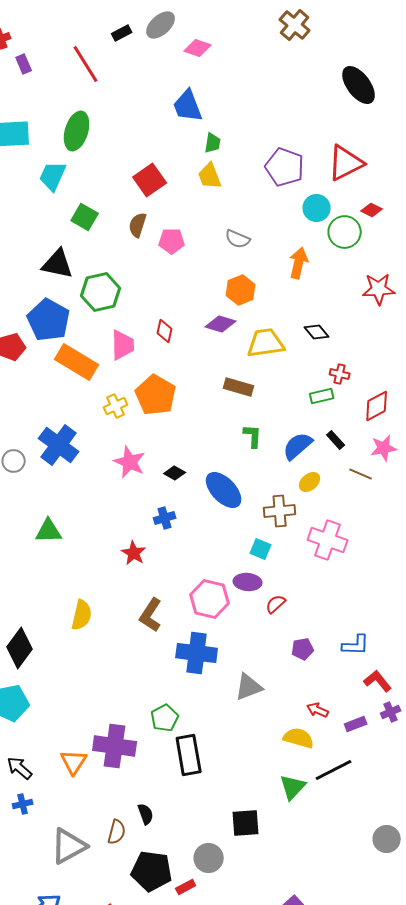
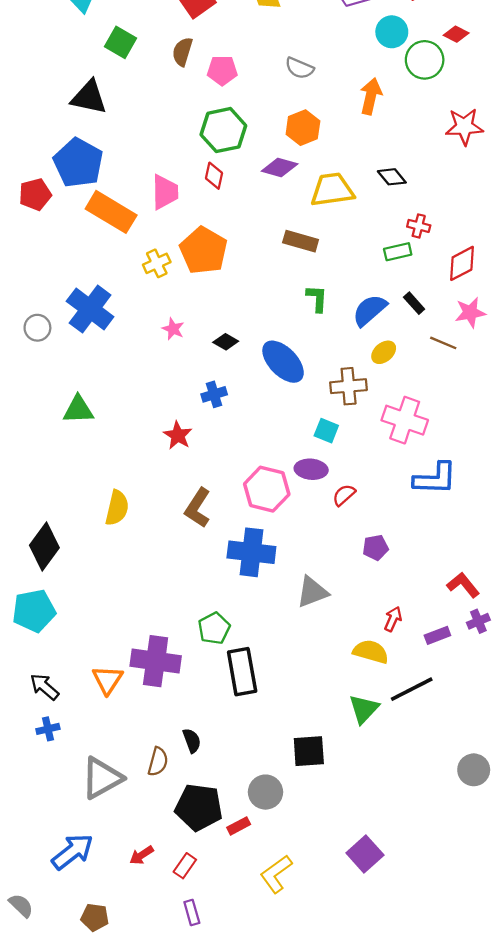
green hexagon: (101, 292) -> (223, 130), moved
pink star: (130, 462) -> (173, 329), size x0.6
blue L-shape: (356, 645) -> (435, 479), moved, size x1.4
red arrow: (318, 710) -> (393, 619), turned 90

